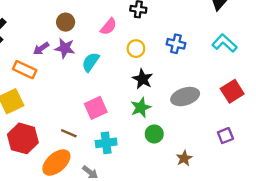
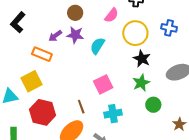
yellow circle: (136, 49) -> (135, 33), size x1.6
brown line: (69, 133) -> (81, 107), turned 48

